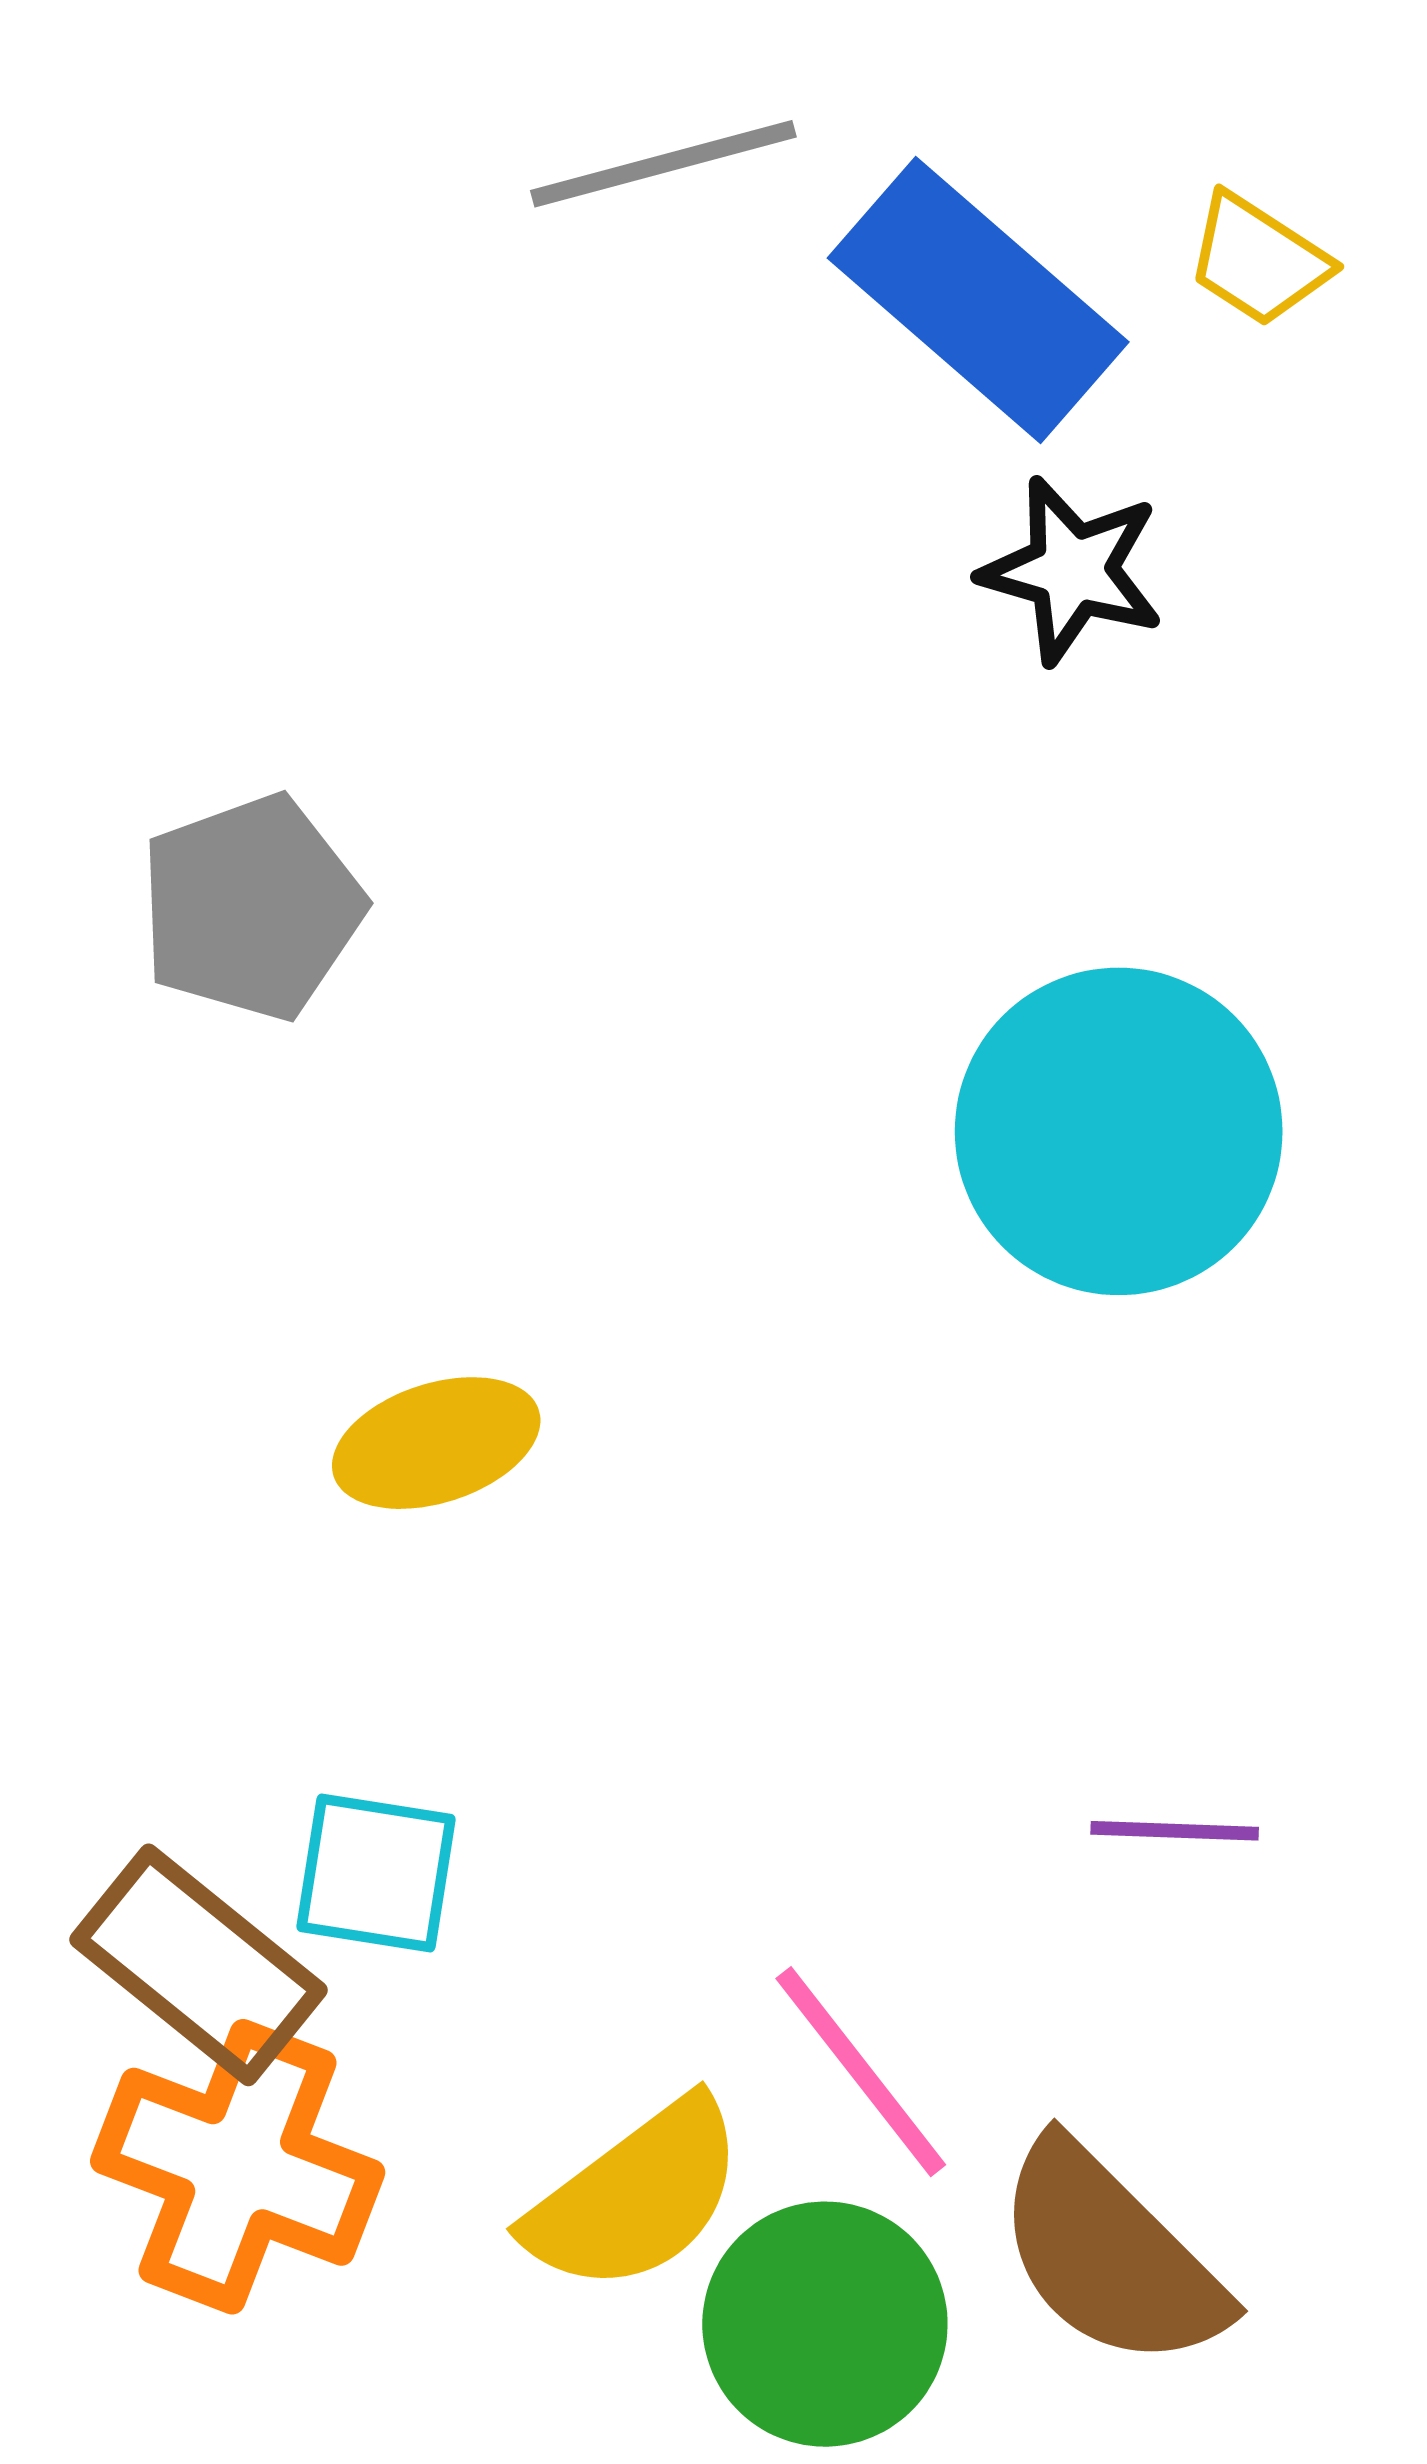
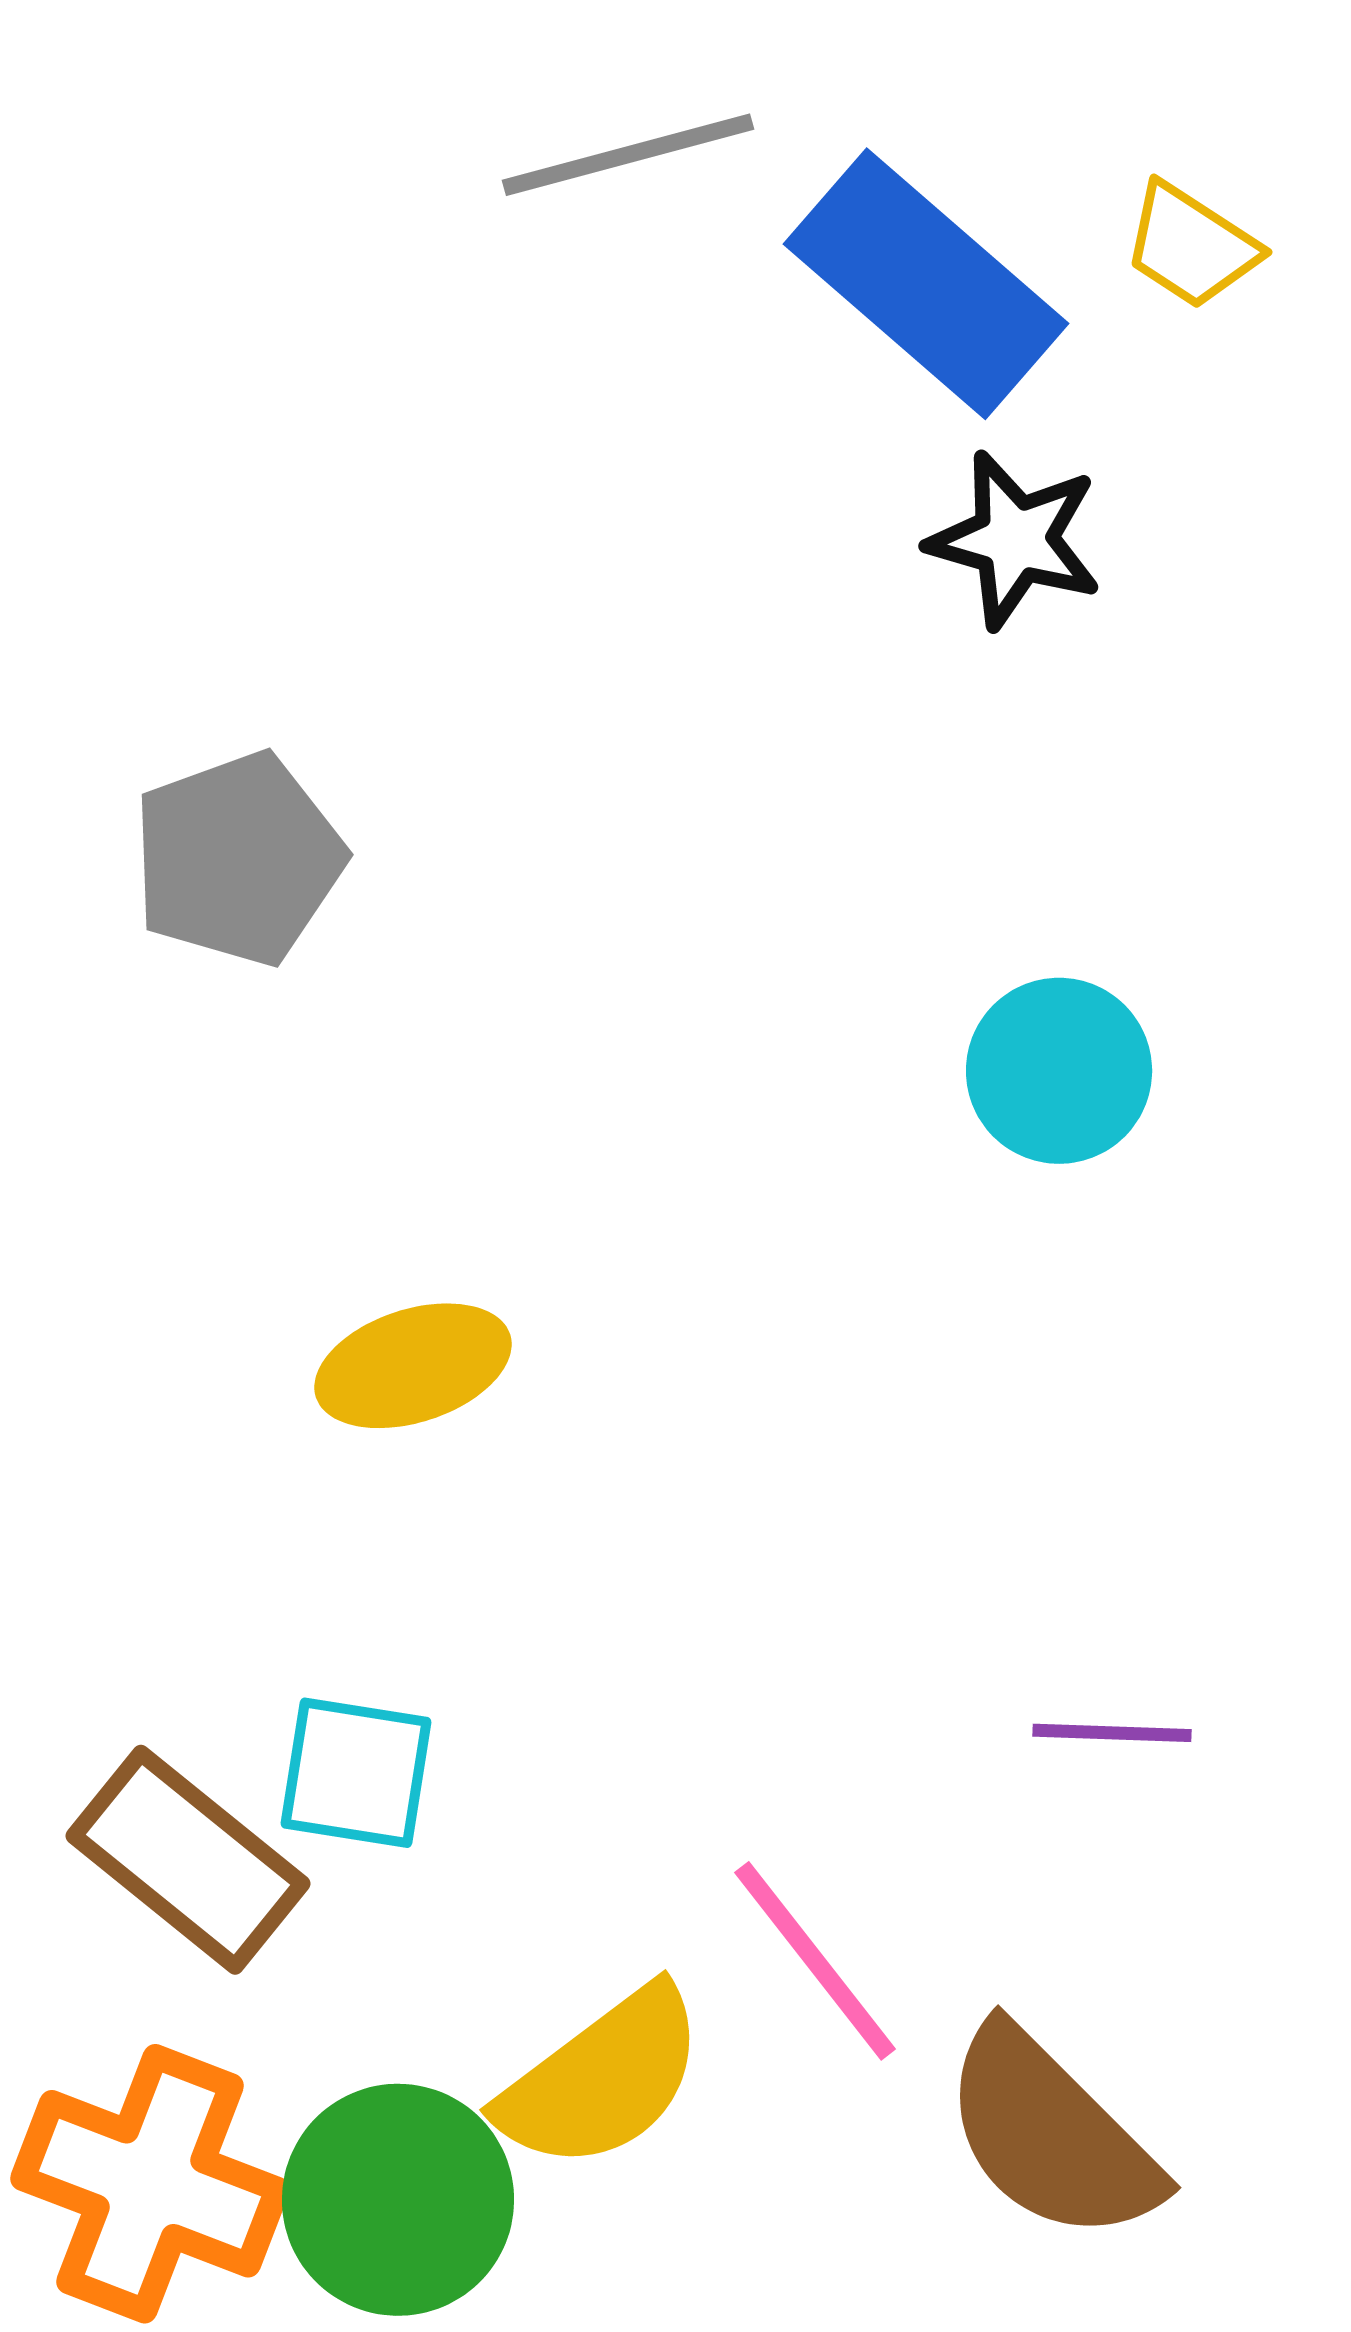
cyan circle: (1119, 1131) -> (1059, 1071), size x0.6
orange cross: (238, 2167) -> (150, 2184), moved
green circle: (825, 2324) -> (398, 2200), moved

